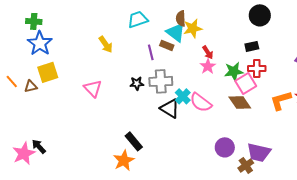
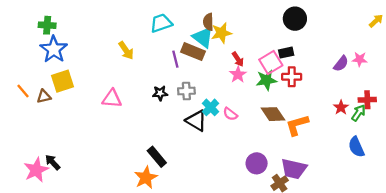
brown rectangle: (167, 45) -> (193, 52), size x1.5
gray cross: (161, 81) -> (186, 91), size x0.7
pink square: (246, 83) -> (271, 62), moved
pink triangle: (93, 88) -> (112, 99), turned -42
orange L-shape: (281, 100) -> (297, 125), moved
pink semicircle: (201, 102) -> (230, 114), size x0.6

